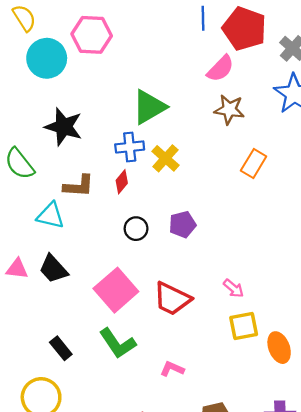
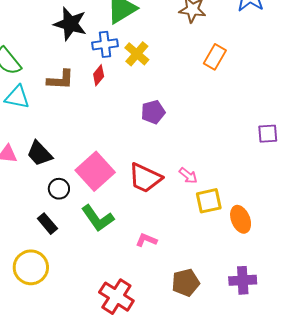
black star: (64, 127) -> (70, 24), moved
cyan triangle: (51, 216) -> (17, 97), moved
black circle: (136, 229) -> (59, 189), moved
pink arrow: (234, 288) -> (188, 176), moved

